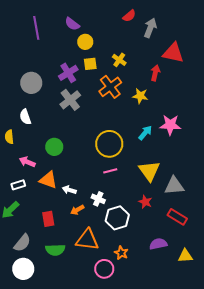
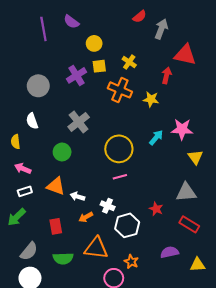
purple semicircle: (72, 24) -> (71, 22), moved
orange cross: (110, 87) -> (120, 90), turned -30
gray cross: (70, 100) -> (79, 122), moved
pink arrow: (27, 162) -> (23, 169), moved
yellow triangle: (149, 171) -> (195, 157), moved, size x0.7

